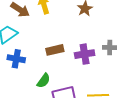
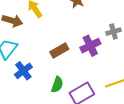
blue cross: (16, 59) -> (23, 71), turned -30

